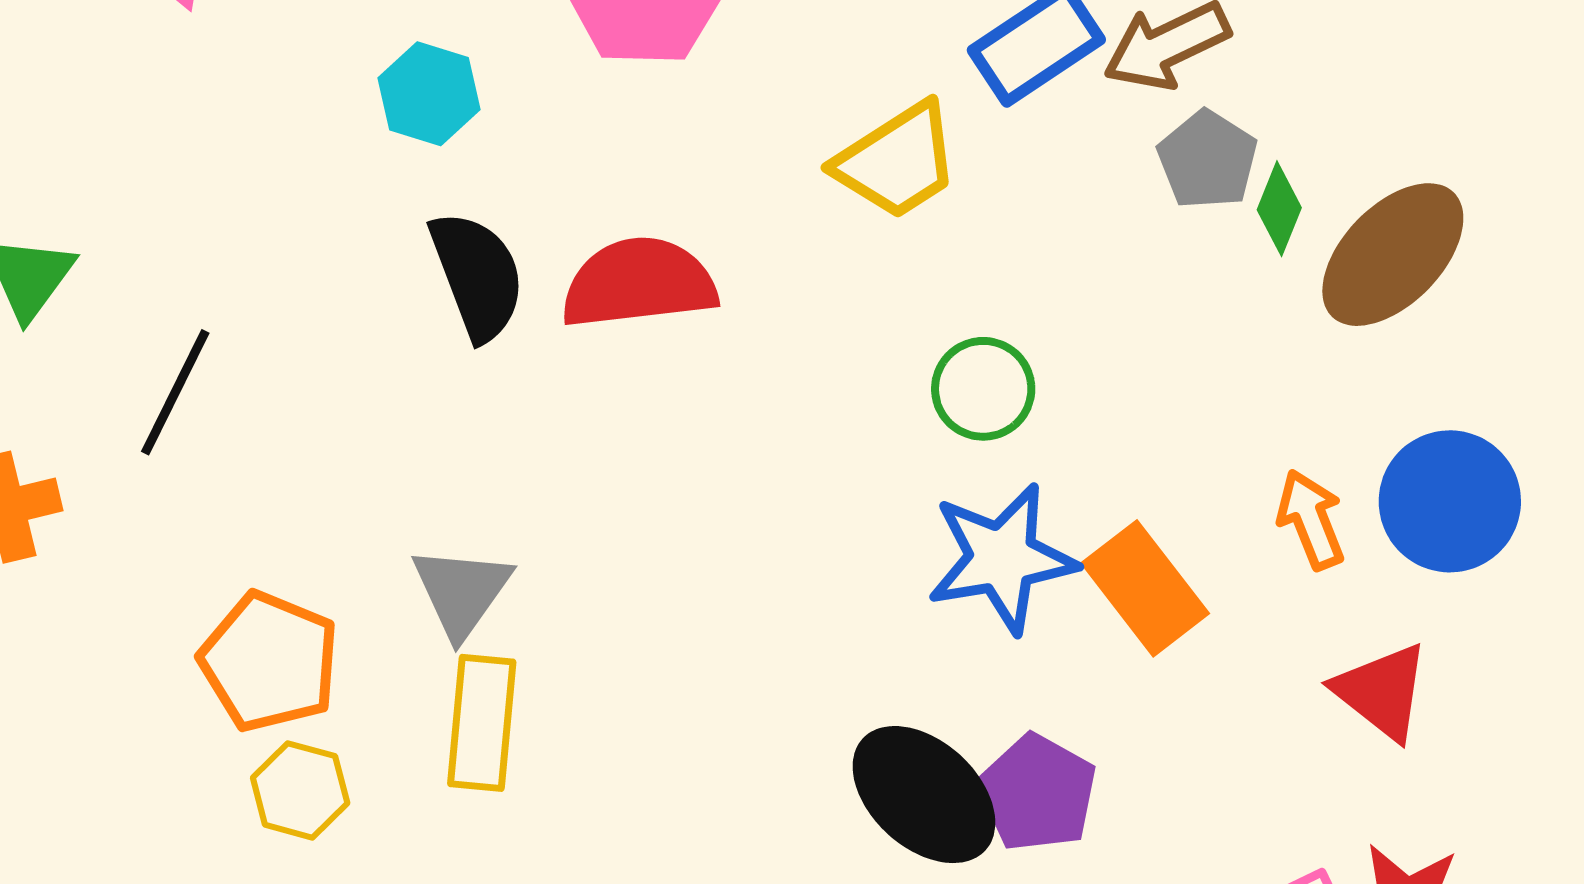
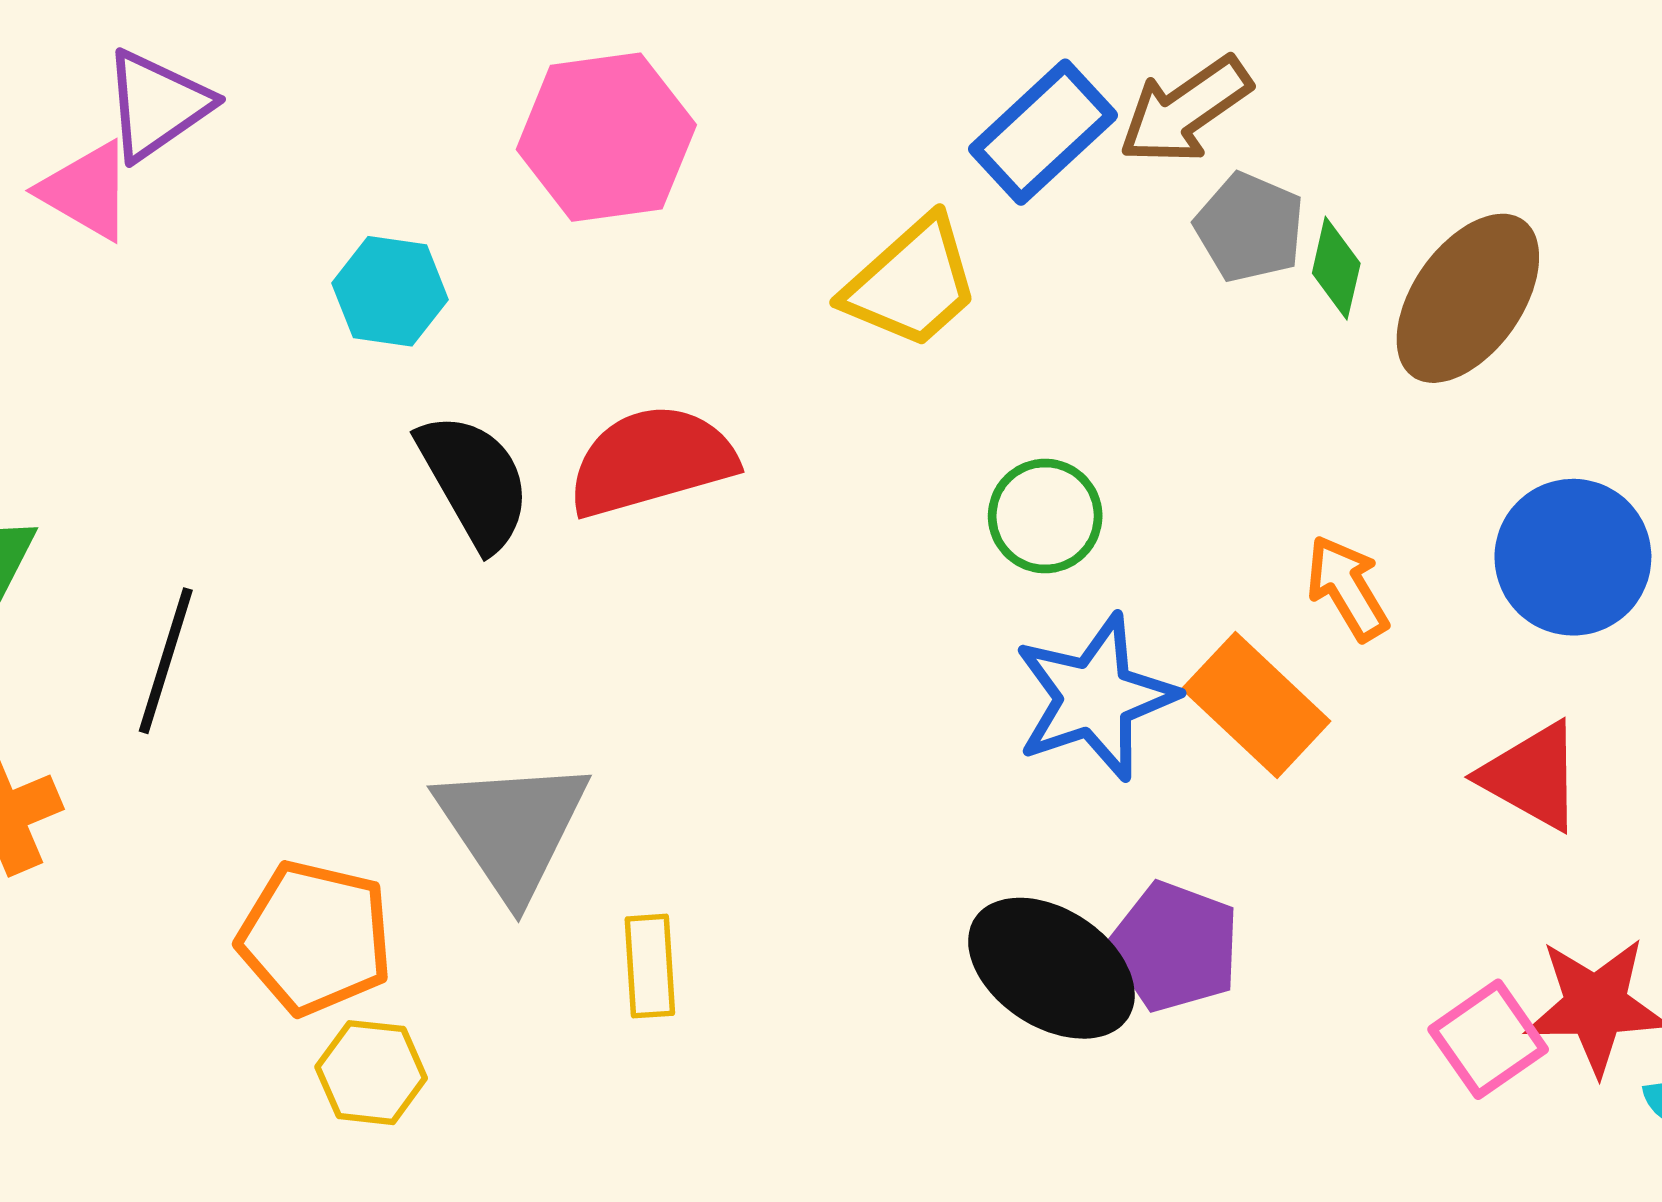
orange arrow: (1311, 519) -> (1347, 588), moved
gray triangle: (461, 592) -> (512, 828), size x1.4
yellow rectangle: (482, 723) -> (650, 966), moved, size x0.7

